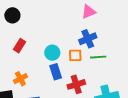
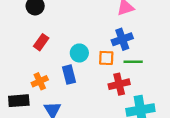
blue rectangle: (56, 72) -> (69, 75), moved
red cross: (76, 84) -> (119, 84), moved

